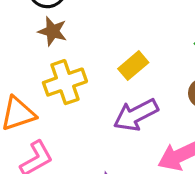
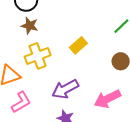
purple arrow: (136, 115) -> (65, 89), moved

